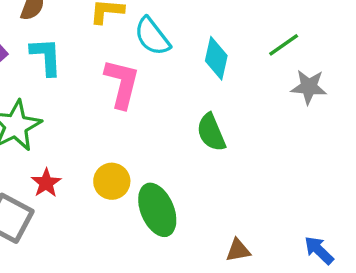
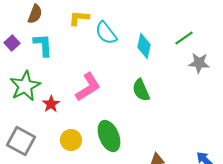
pink L-shape: (122, 84) -> (88, 87), moved, turned 44
yellow circle: (112, 181) -> (71, 140), moved
red star: (46, 183) -> (51, 104), moved

